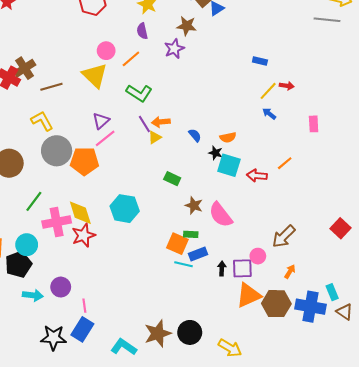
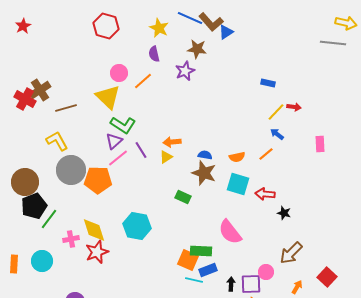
green L-shape: (139, 93) -> (123, 125), moved
purple line: (144, 124) -> (141, 150), moved
blue semicircle: (195, 135) -> (205, 155), turned -40
black star: (216, 153) -> (284, 213), moved
orange line: (285, 163) -> (266, 154), moved
brown star: (194, 205) -> (204, 173), moved, size x1.4
pink cross: (57, 222) -> (71, 239), size x0.6
red square: (340, 228) -> (327, 277), moved
green rectangle: (191, 234) -> (201, 251), size x1.5
black pentagon: (18, 264) -> (34, 206), moved

